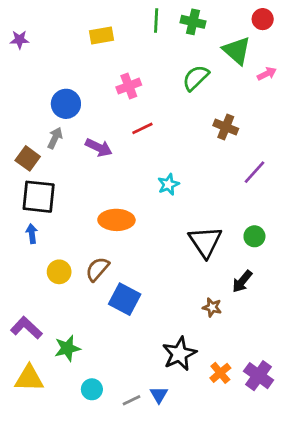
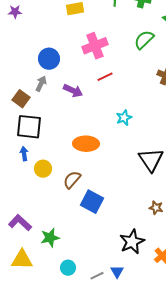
pink cross: (129, 86) -> (95, 46), size x1.4
yellow circle: (59, 272) -> (43, 169), moved

